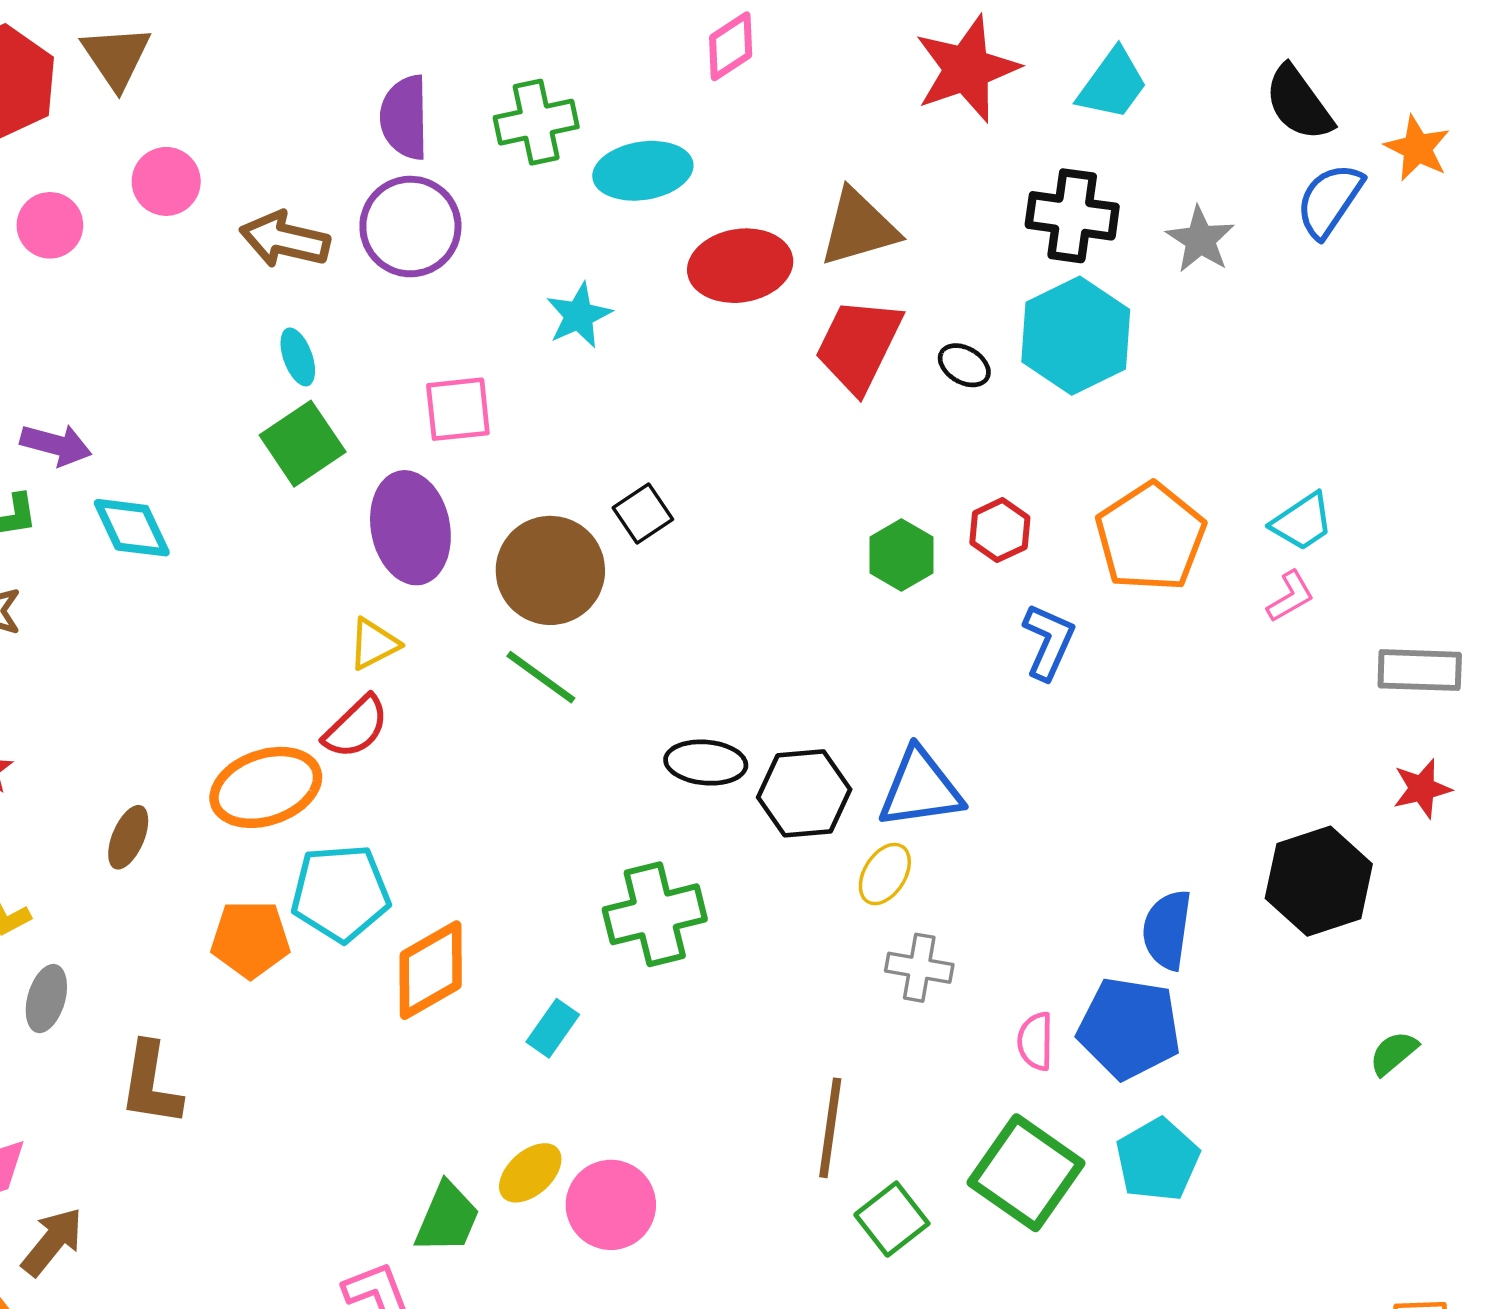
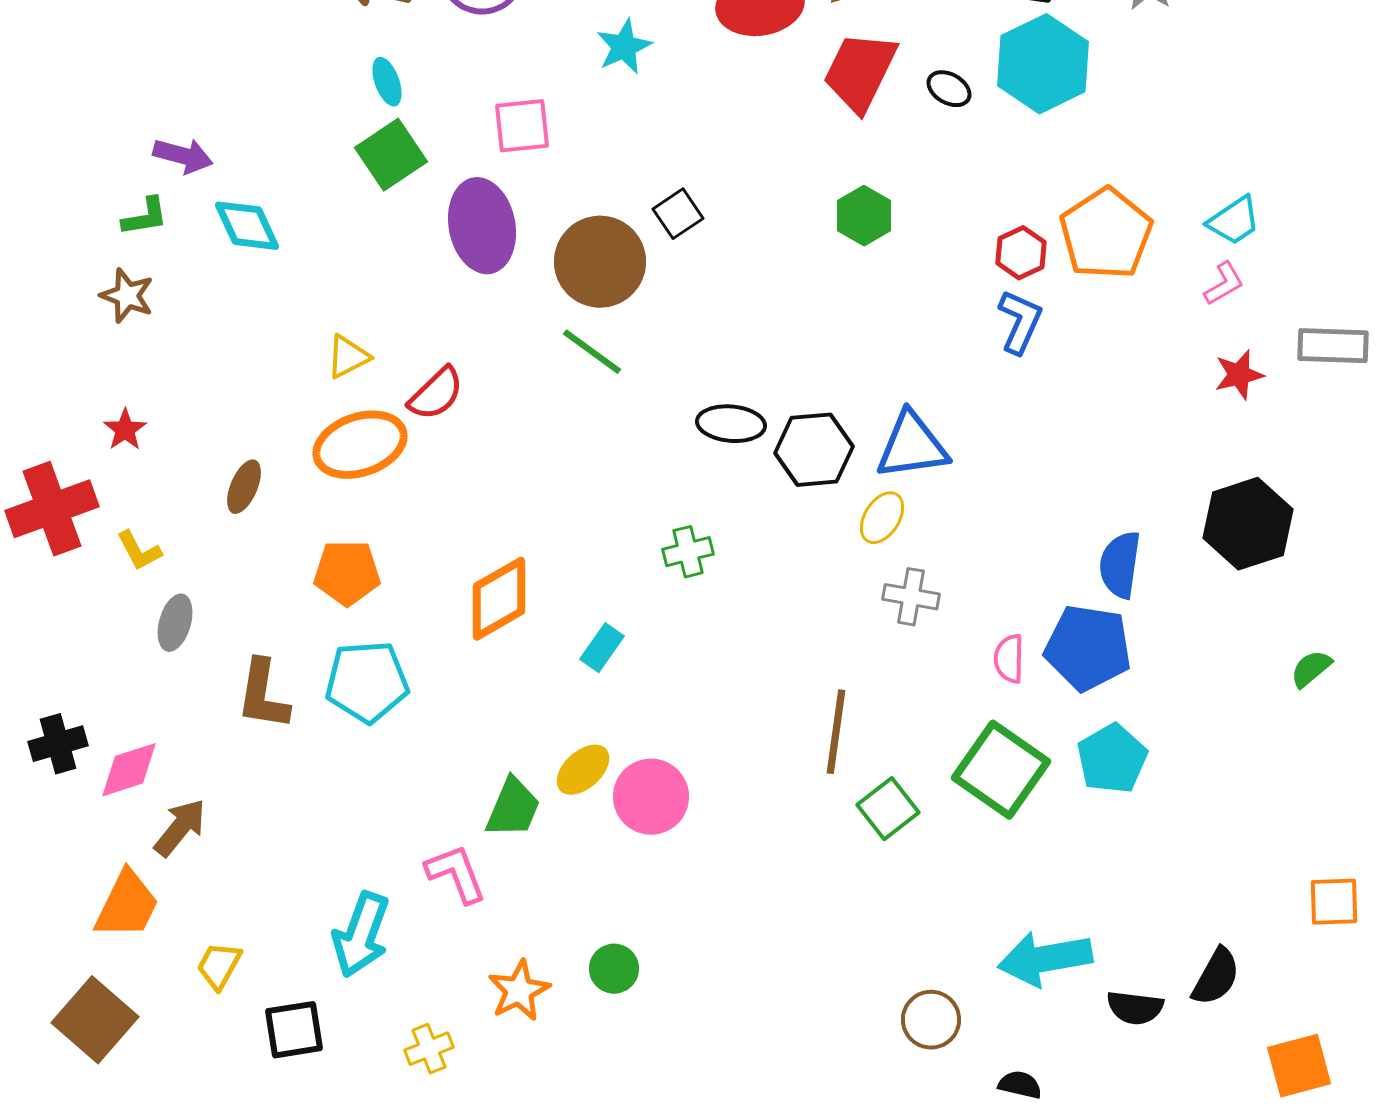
red hexagon: (1000, 530) -> (1021, 253), moved
green hexagon: (901, 555) -> (864, 216), moved
yellow triangle: (374, 644) -> (348, 357), moved
red star: (1422, 789) -> (1239, 375), moved
cyan pentagon: (340, 893) -> (367, 682), moved
green cross: (655, 914) -> (688, 552), size x0.6

